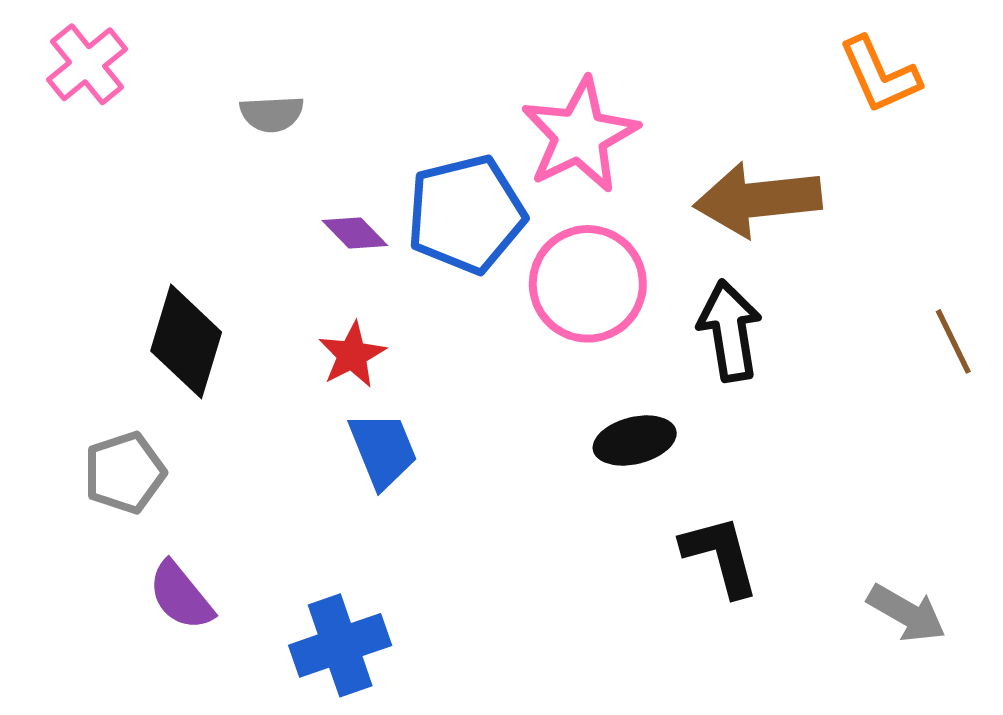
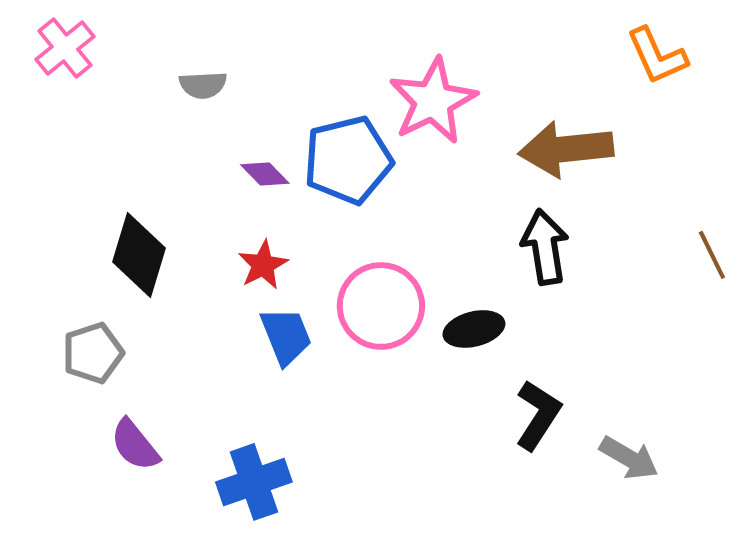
pink circle: (588, 284) -> (381, 306), moved
black L-shape: (720, 556) -> (538, 415), turned 48
gray arrow: (906, 613) -> (629, 458), moved

